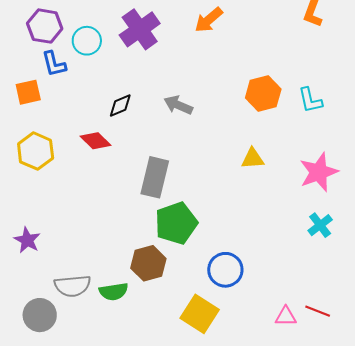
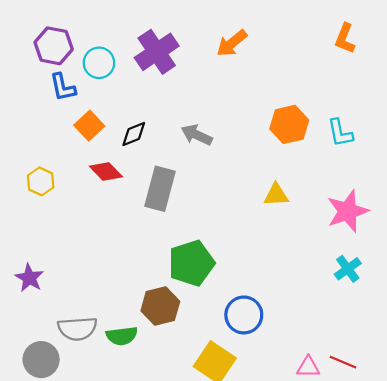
orange square: (28, 92) -> (89, 126), moved, turned -32
yellow hexagon: (36, 151) -> (41, 181), size x0.7
gray rectangle: (155, 177) -> (160, 189), moved

